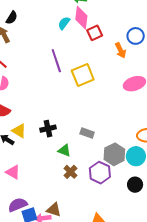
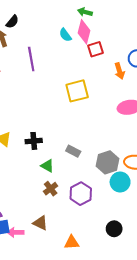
cyan semicircle: (64, 23) -> (65, 35), turned -80
purple line: (56, 61) -> (31, 59), moved
gray hexagon: (114, 154) -> (108, 162), moved
black circle: (135, 185) -> (114, 229), moved
brown triangle: (54, 210) -> (40, 223), moved

